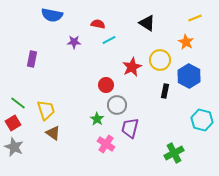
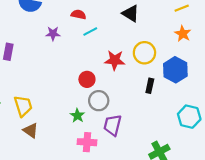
orange star: (186, 42) -> (183, 34), moved
red star: (132, 67) -> (115, 60), turned 30
pink cross: (106, 144) -> (87, 142), turned -30

